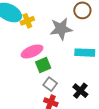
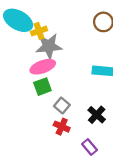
gray star: (61, 29) -> (49, 46), moved
green square: (43, 65) -> (42, 87), moved

